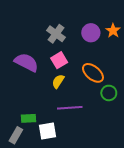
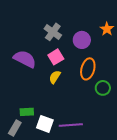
purple circle: (91, 33) -> (82, 40), moved
orange ellipse: (93, 73) -> (88, 69), turned 65
purple line: (70, 108) -> (71, 125), moved
white square: (48, 131) -> (45, 124), turned 30

